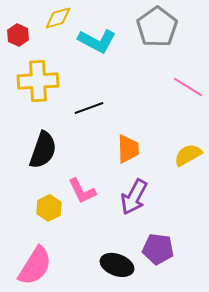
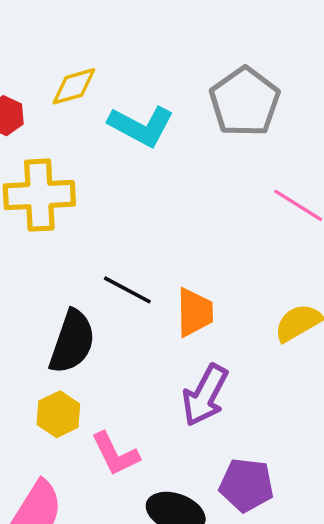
black line: (89, 108) -> (127, 290), moved, turned 48
black semicircle: (43, 150) -> (72, 342), moved
pink L-shape: (82, 191) -> (115, 454), moved

